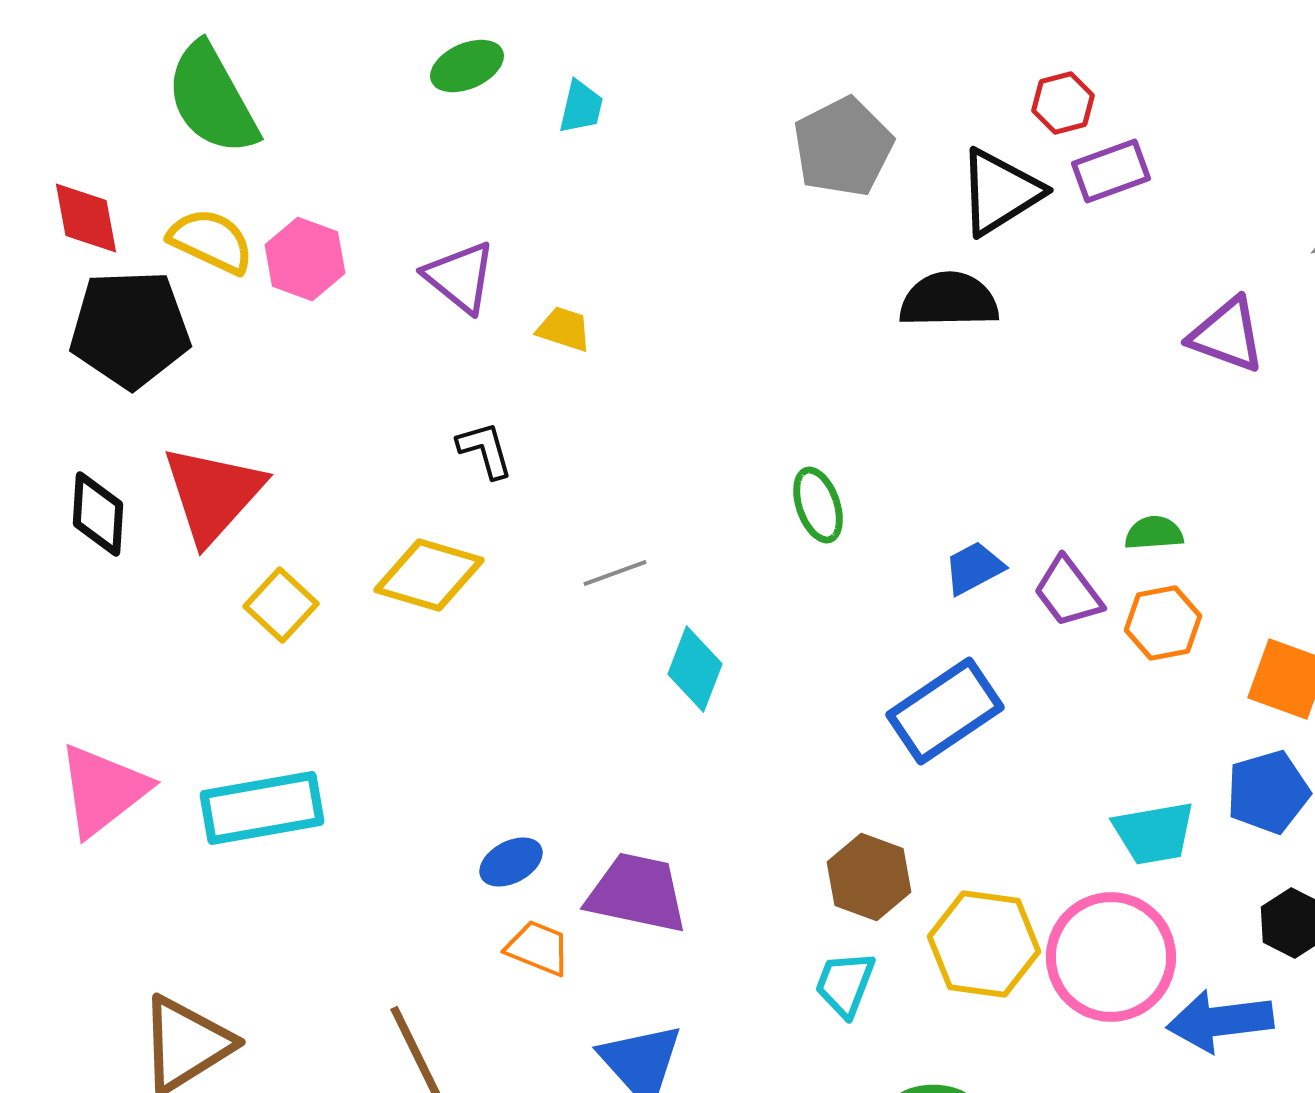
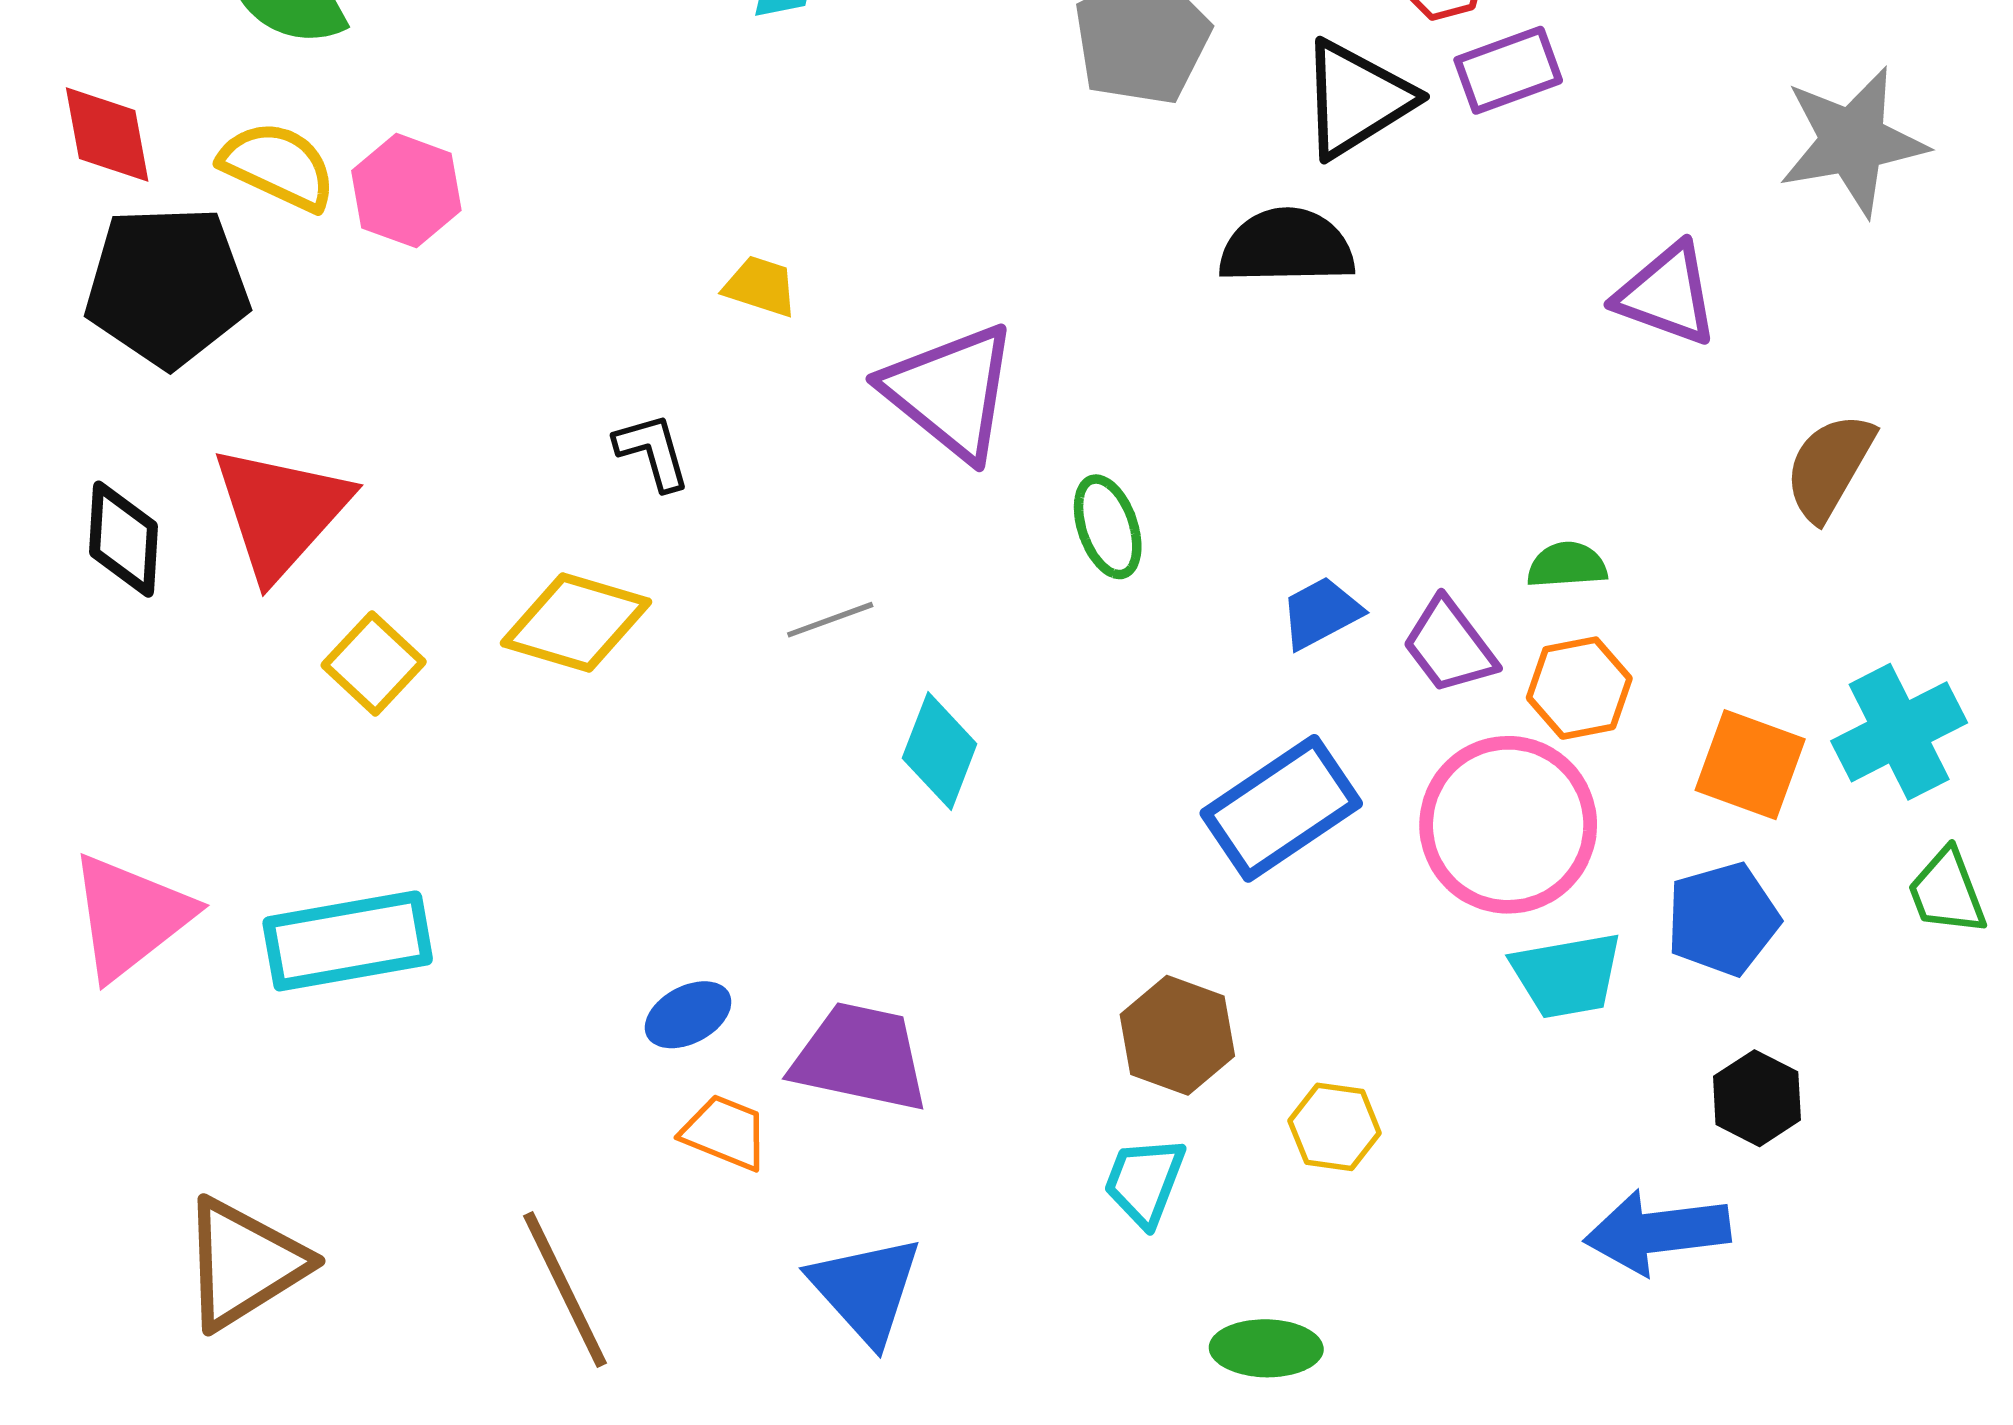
purple triangle: (460, 277) -> (950, 391), moved, size x1.4
yellow hexagon: (984, 944) -> (1335, 1127), size x0.6
pink circle: (1111, 957) -> (1508, 825), moved

